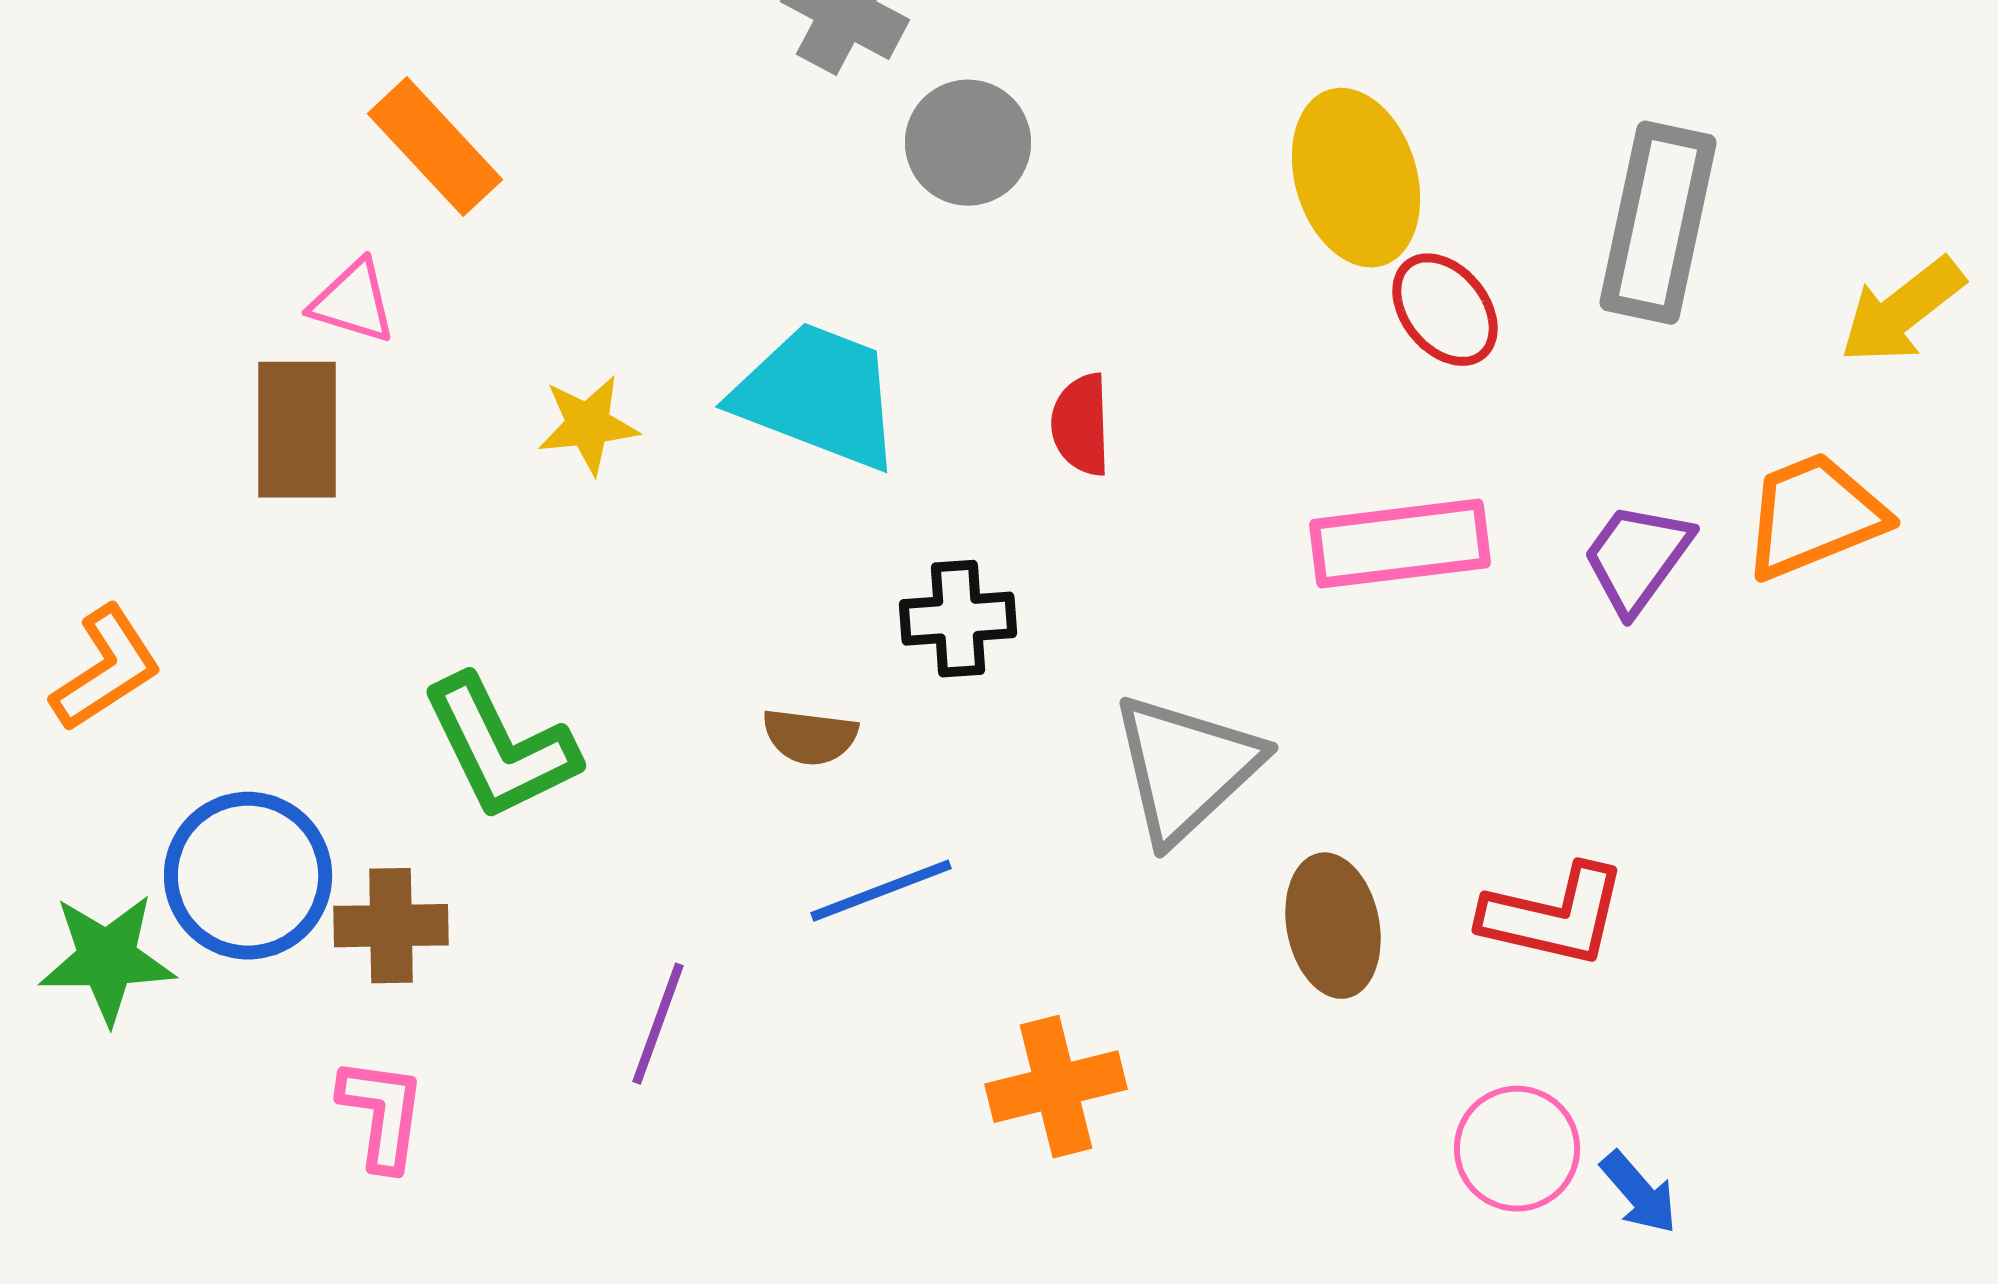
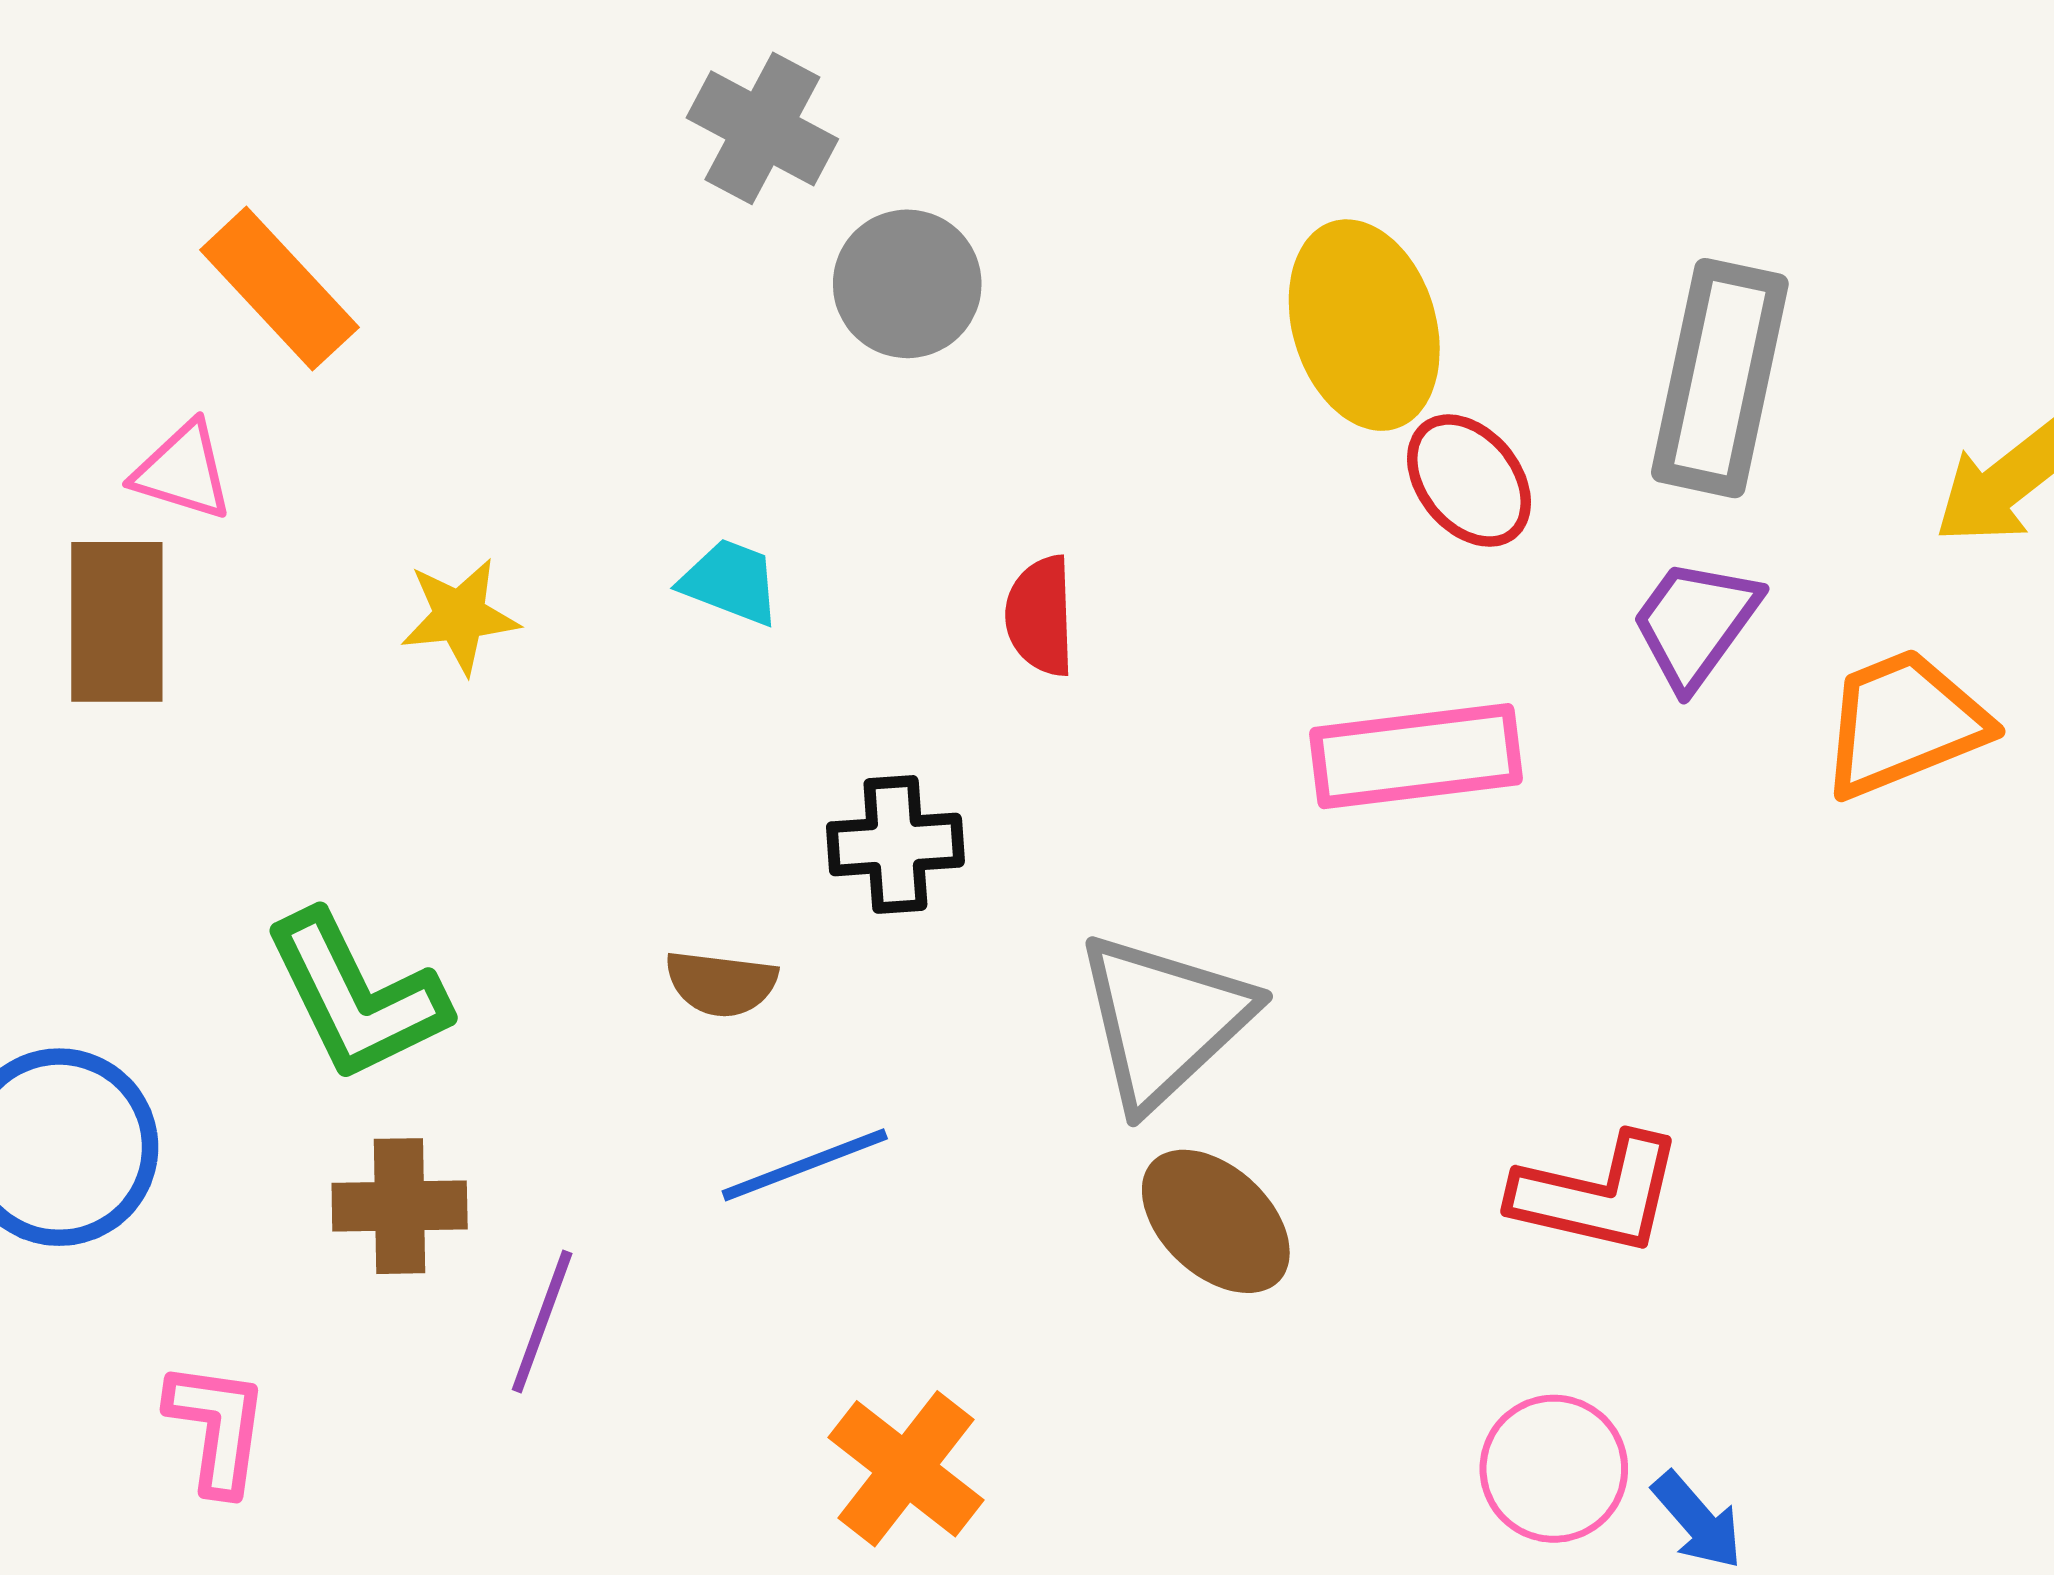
cyan trapezoid: (818, 396) -> (731, 582), size x0.5
purple trapezoid: (1637, 558) -> (1695, 623), moved
brown cross: (391, 926) -> (400, 1206), moved
brown ellipse: (1333, 926) -> (1216, 1221), moved, turned -36
orange cross: (1056, 1087) -> (906, 1469), moved, turned -38

